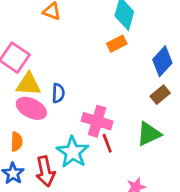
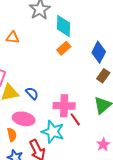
blue semicircle: (58, 93) -> (32, 93), turned -32
pink ellipse: (31, 108) -> (24, 119), moved

